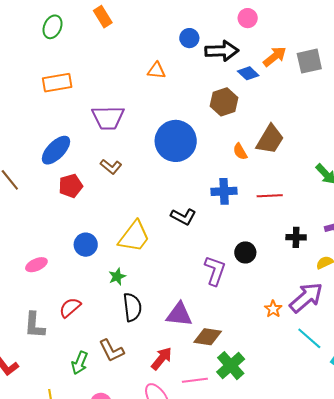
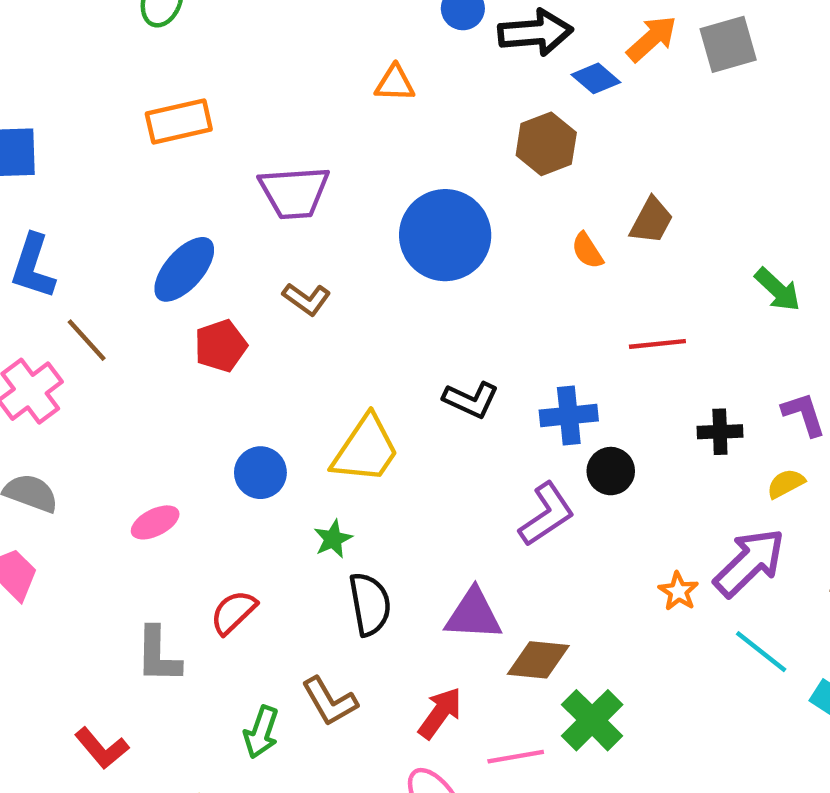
brown trapezoid: (270, 139) -> (651, 221), size x0.7
blue cross: (224, 191) -> (569, 415), moved
purple L-shape: (215, 271) -> (547, 514), turned 40

